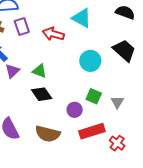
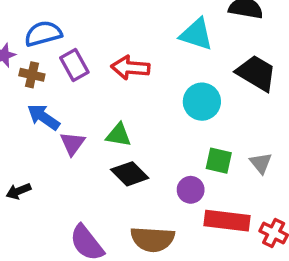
cyan triangle: (82, 18) -> (196, 34), moved
red rectangle: (92, 131) -> (227, 221), turned 35

